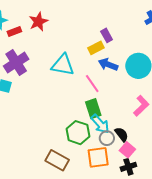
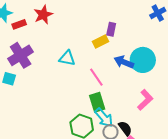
purple rectangle: (107, 35) -> (111, 29), turned 40
blue arrow: (108, 64) -> (124, 62), moved
cyan triangle: (63, 65) -> (67, 58), size x0.7

